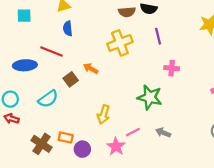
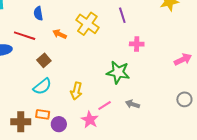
yellow cross: (120, 43) -> (87, 24), turned -30
orange arrow: (91, 68) -> (60, 34), moved
cyan semicircle: (48, 99) -> (42, 86), moved
brown cross: (42, 144) -> (21, 122), turned -30

